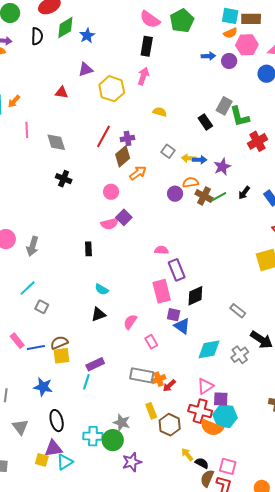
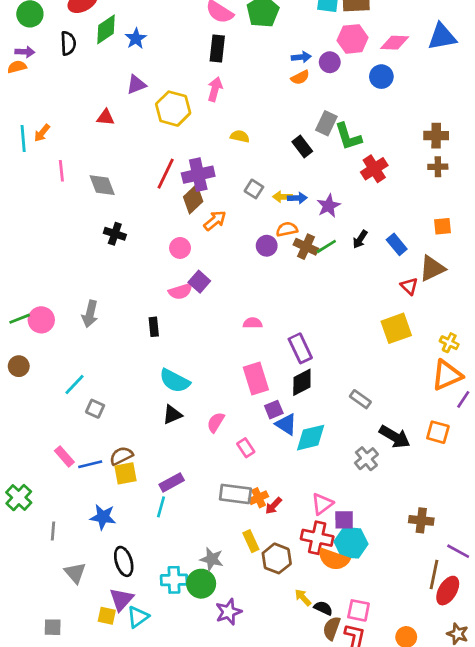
orange semicircle: (230, 33) -> (300, 77), moved
purple cross: (127, 138) -> (198, 175), size x1.6
gray arrow: (32, 246) -> (90, 314), moved
purple rectangle: (177, 270) -> (300, 348), moved
cyan semicircle: (102, 289) -> (175, 381), size x1.6
purple square: (174, 315) -> (274, 410), turned -32
cyan diamond: (209, 349) -> (311, 438), moved
purple triangle: (53, 448) -> (121, 599), turned -36

